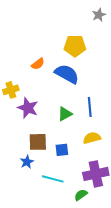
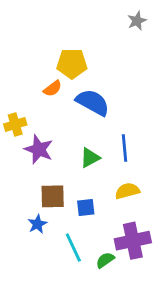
yellow pentagon: (75, 46) -> (72, 64), moved
cyan line: (53, 179) -> (73, 248), turned 50
green semicircle: (81, 195) -> (105, 260), moved

